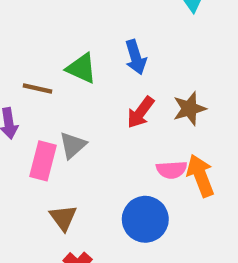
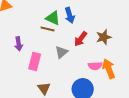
blue arrow: (136, 57) -> (70, 15), moved
brown line: (37, 89) -> (48, 29), moved
gray triangle: (73, 145) -> (61, 52), moved

